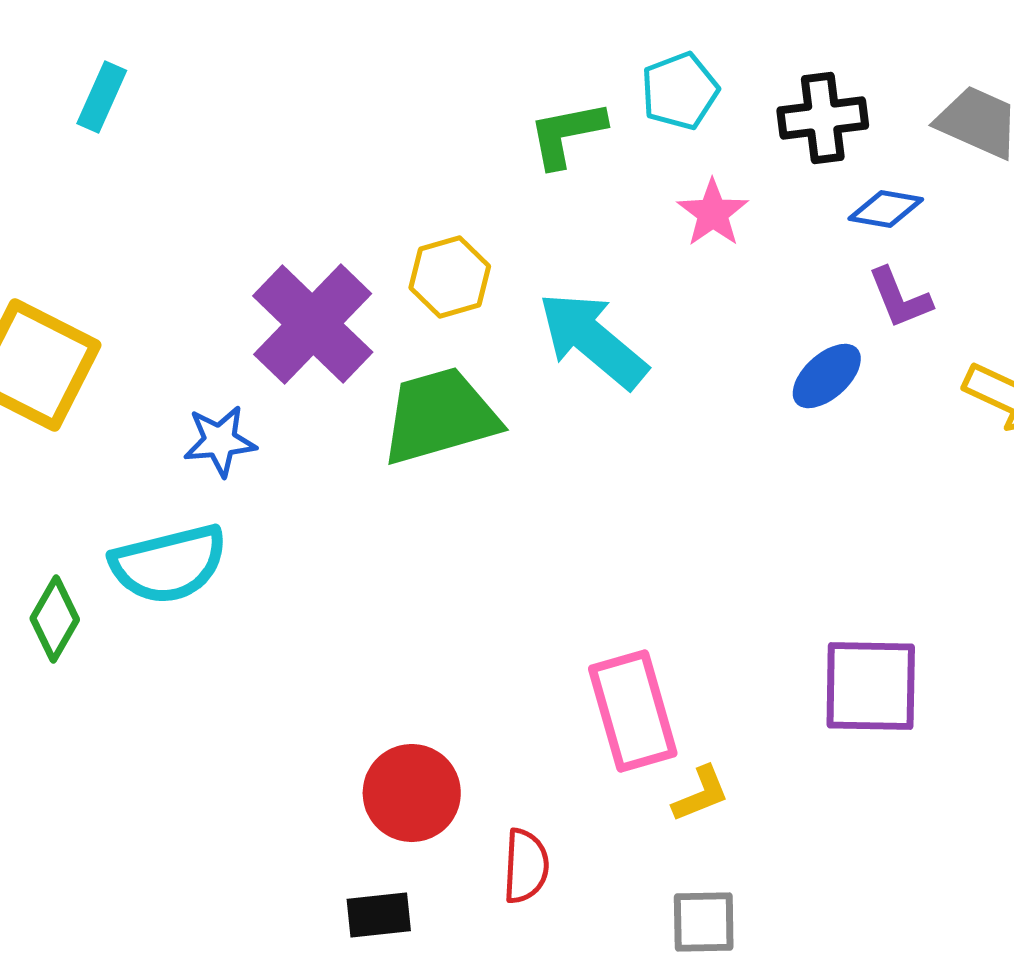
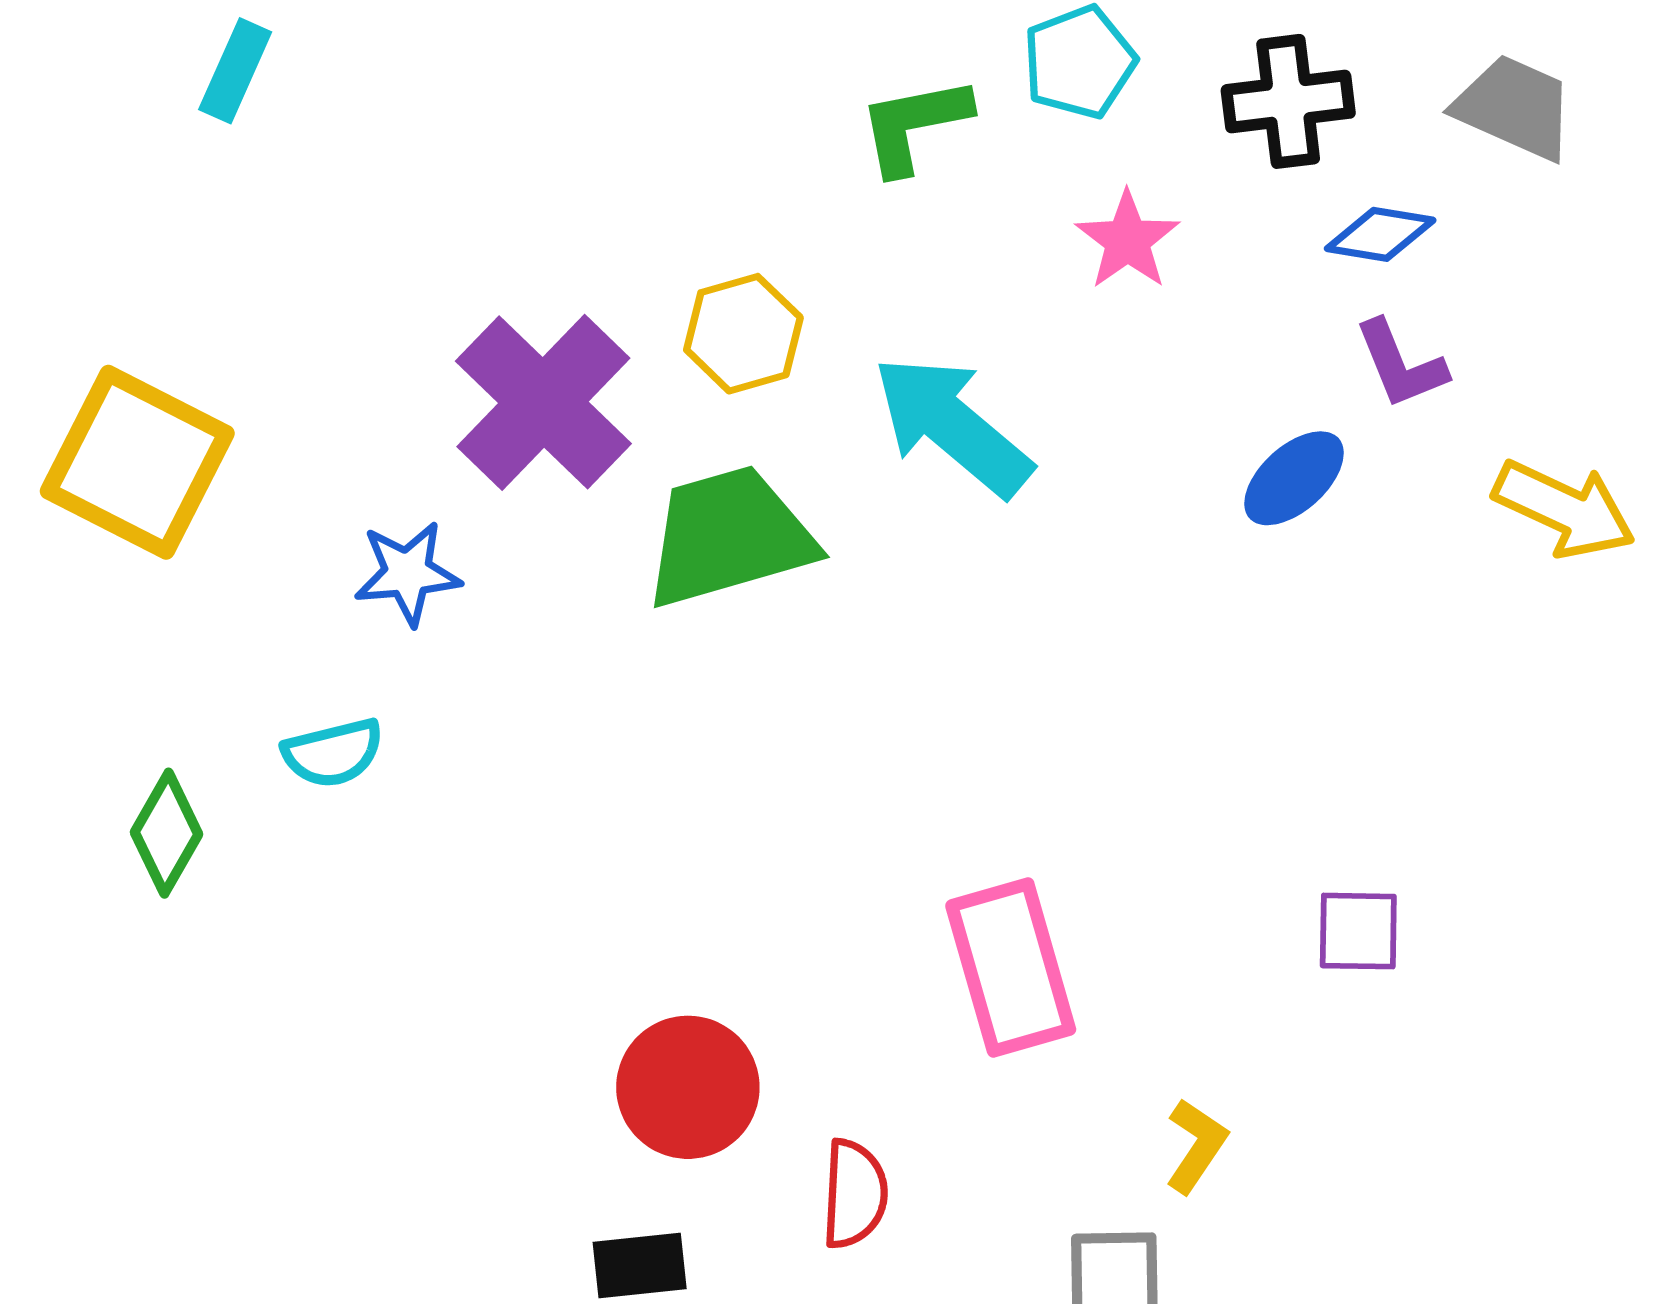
cyan semicircle: (169, 564) -> (333, 753), size x0.6
purple square: (871, 686) -> (1358, 931), size x0.6
yellow L-shape: (701, 794) -> (1196, 1146), moved, turned -34

